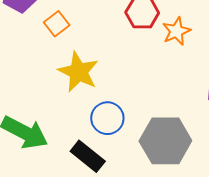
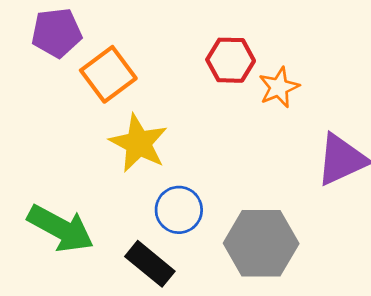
orange square: (57, 24) -> (108, 74), size x1.5

